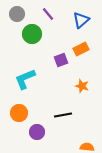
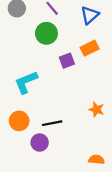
green circle: (32, 34) -> (46, 33), moved
orange star: (82, 86) -> (96, 110), moved
black line: (63, 115) -> (52, 123), moved

